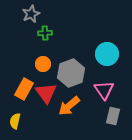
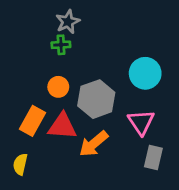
gray star: (31, 14) -> (68, 22), moved
red triangle: (46, 93) -> (62, 126), turned -50

